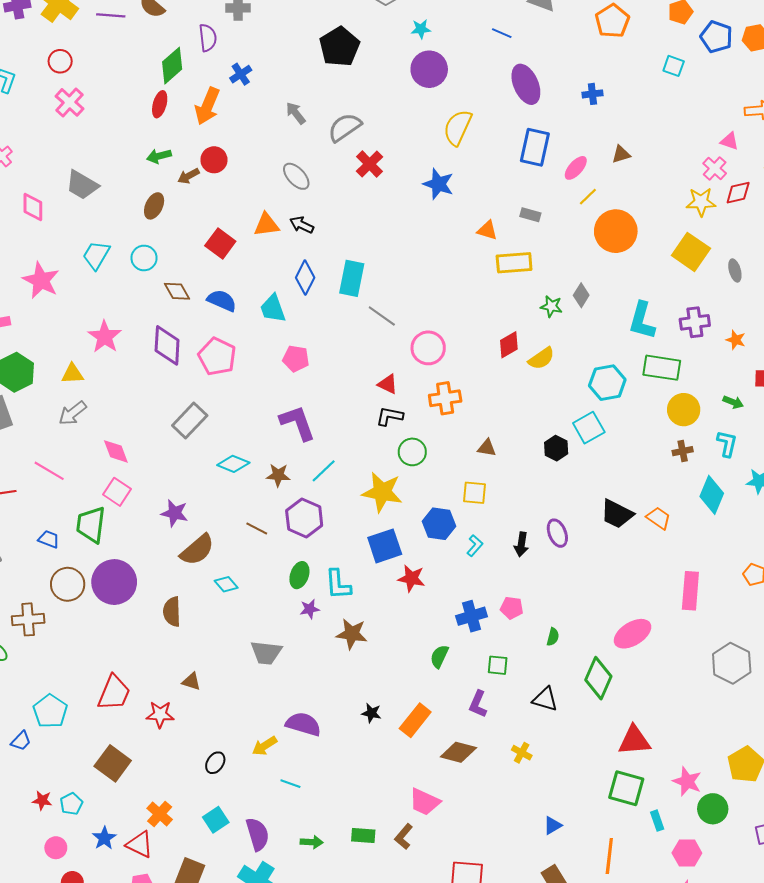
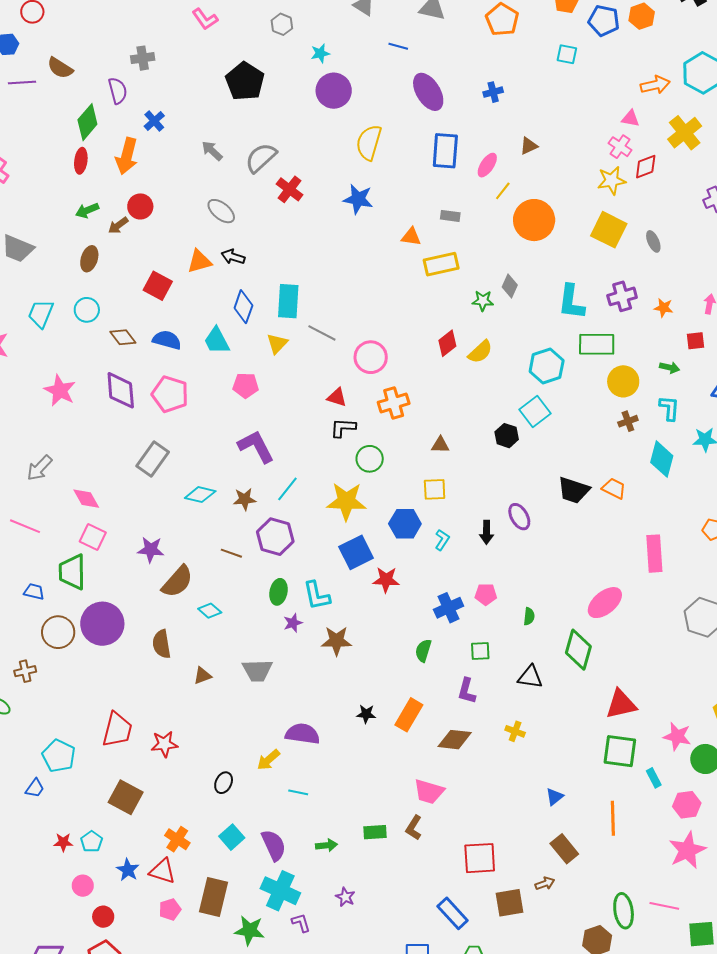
yellow triangle: (72, 374) -> (277, 344), moved, turned -35
brown cross: (28, 619) -> (25, 671), size x0.7
brown triangle: (191, 682) -> (202, 676), moved, turned -30

